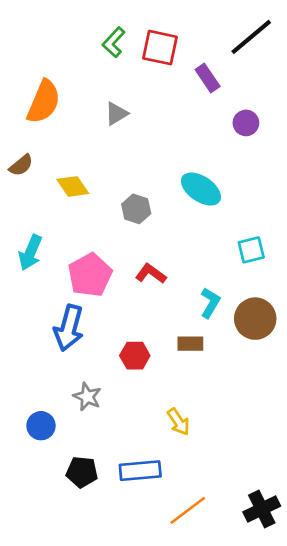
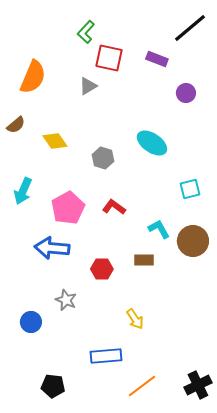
red square: (160, 48) -> (109, 58), moved
purple rectangle: (208, 78) -> (157, 59), turned -35
cyan L-shape: (210, 303) -> (159, 229), turned -60
blue arrow: (69, 328) -> (52, 248), turned 80
black pentagon: (82, 472) -> (53, 386), moved

